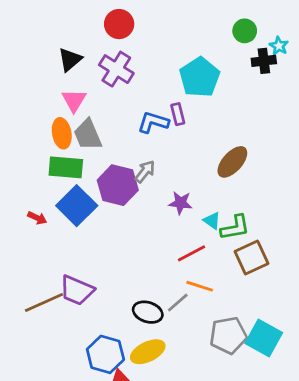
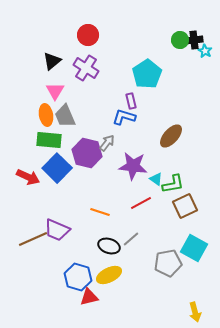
black cross: (264, 61) -> (194, 40), moved
blue L-shape: (153, 122) -> (124, 117), moved
purple star: (181, 203) -> (133, 166), size x1.6
red arrow: (37, 218) -> (28, 177), size x1.6
orange line: (200, 286) -> (100, 212), moved
cyan square: (264, 338) -> (194, 248), moved

